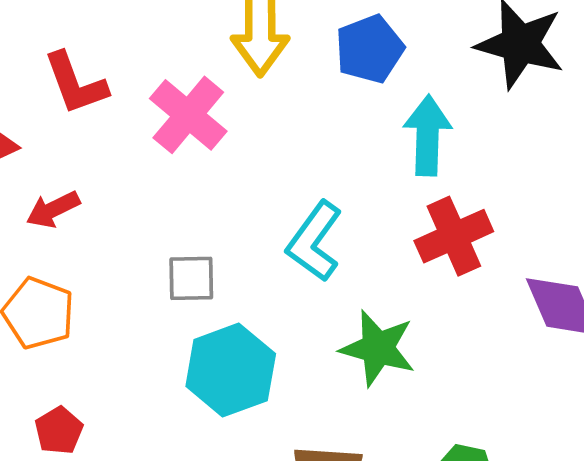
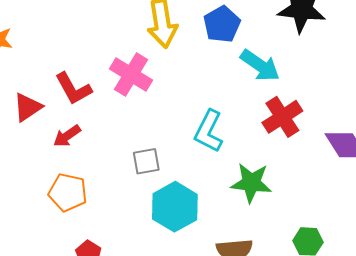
red L-shape: (75, 83) -> (73, 89), moved
cyan arrow: (428, 135) -> (260, 65), turned 132

